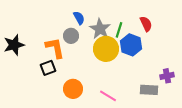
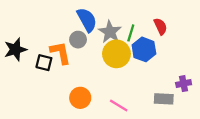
blue semicircle: (79, 18) -> (87, 20), size x1.6
black square: (48, 68) -> (44, 63), moved, turned 35

